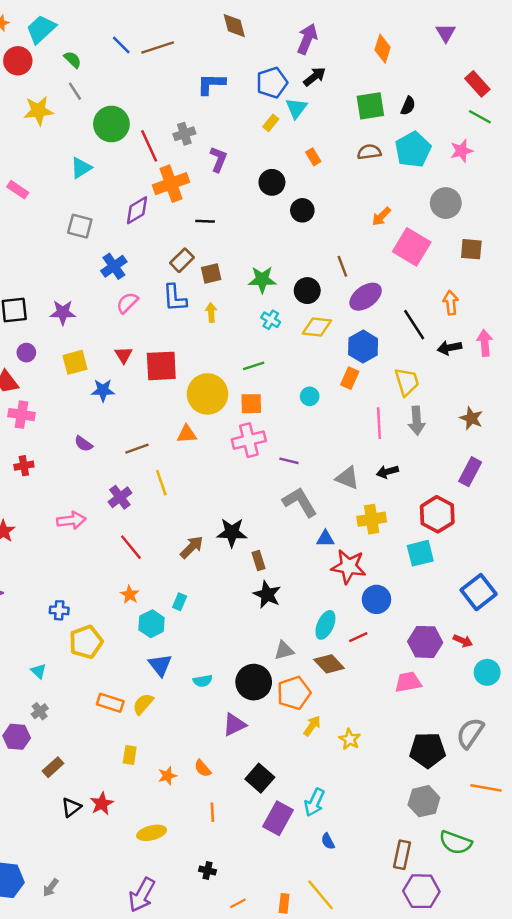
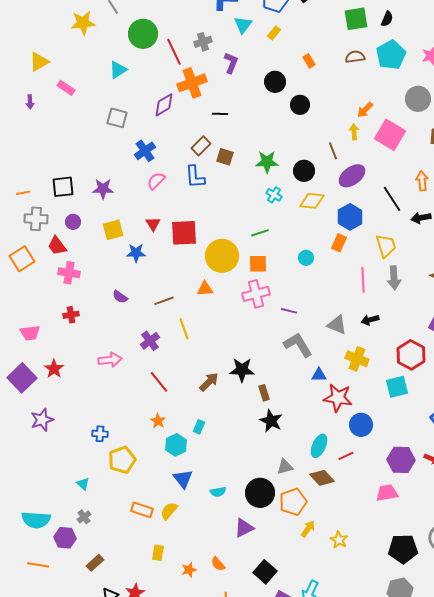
cyan triangle: (296, 108) -> (243, 25), moved
brown square: (211, 274) -> (225, 157), turned 30
yellow arrow: (211, 312) -> (354, 132), moved
yellow cross: (372, 519) -> (357, 359), turned 30

